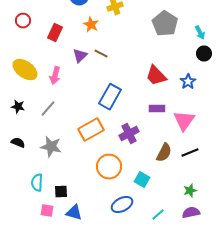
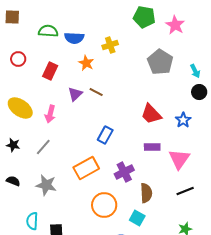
blue rectangle: (110, 97) -> (105, 135), size x0.7
brown semicircle: (164, 153) -> (146, 193), moved, turned -30

